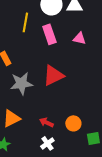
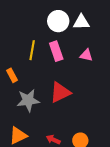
yellow line: (25, 22) -> (32, 50), moved

